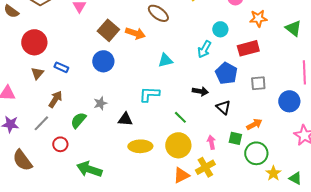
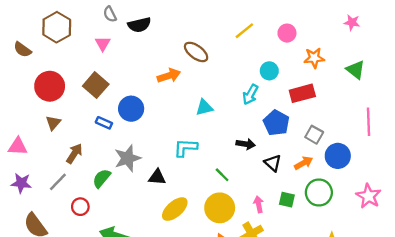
brown square: (108, 30) -> (96, 85), moved
orange arrow: (135, 33) -> (169, 76), turned -36
blue rectangle: (61, 67) -> (104, 123), moved
gray square: (258, 83) -> (314, 135), turned 35
blue circle: (289, 101) -> (338, 156), moved
gray star: (100, 103) -> (128, 158), size x1.6
orange arrow: (254, 124) -> (304, 163), moved
yellow ellipse: (140, 146) -> (175, 209), turned -40
green circle: (256, 153) -> (319, 193), moved

